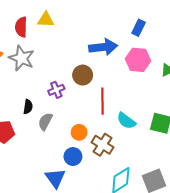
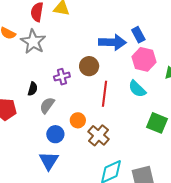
blue rectangle: (139, 28) -> (138, 35), moved, turned -63
cyan semicircle: (126, 121) -> (137, 89), moved
blue circle: (73, 157) -> (55, 134), moved

